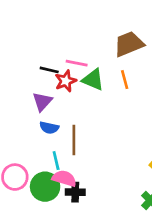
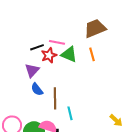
black line: (49, 70) -> (37, 47), turned -32
blue semicircle: (49, 128) -> (37, 89), turned 40
cyan line: (56, 161) -> (70, 113), moved

